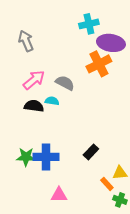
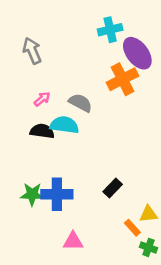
purple ellipse: (111, 43) -> (137, 53), turned 44
pink arrow: (34, 80) -> (42, 99), size x0.6
cyan semicircle: (52, 101) -> (64, 125), size x1.6

